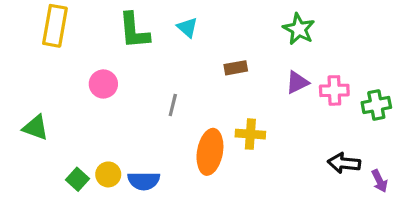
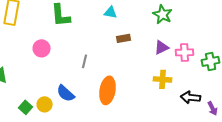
cyan triangle: (187, 27) -> (111, 12), moved, turned -32
yellow cross: (250, 134) -> (163, 79), moved
blue semicircle: (144, 181) -> (66, 93), moved, turned 42

